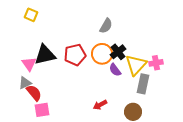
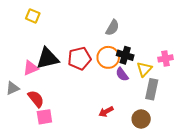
black cross: (118, 52) -> (125, 55), turned -35
pink cross: (156, 63) -> (166, 58), moved
pink triangle: (29, 64) -> (31, 68), turned 42
yellow triangle: (136, 65) -> (144, 69), size x0.7
gray triangle: (25, 83) -> (13, 88), moved

